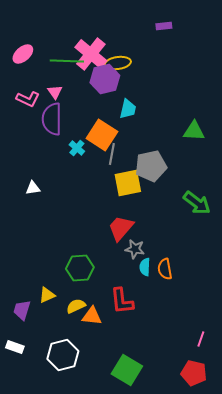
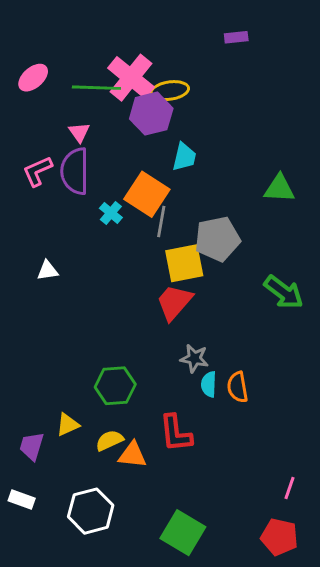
pink L-shape: (28, 99) -> (37, 171), moved, turned 130
red trapezoid: (121, 228) -> (174, 302), moved

